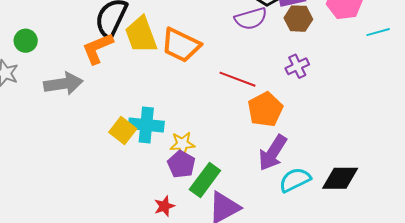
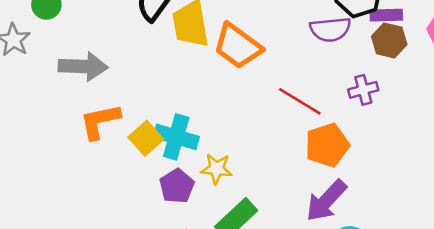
orange L-shape: (98, 48) -> (100, 121), moved
purple cross: (297, 66) -> (363, 90), moved
purple pentagon: (181, 164) -> (177, 186), moved

